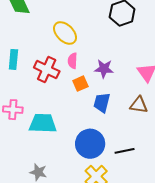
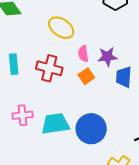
pink semicircle: (73, 61) -> (83, 54), moved
blue trapezoid: (102, 103) -> (124, 77), moved
blue circle: (90, 144) -> (91, 129), moved

